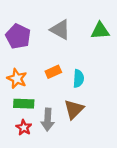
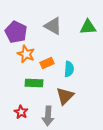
orange star: (17, 79) -> (26, 54), moved
green rectangle: (24, 104) -> (34, 83), moved
gray arrow: (48, 120) -> (48, 116), moved

